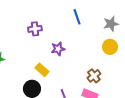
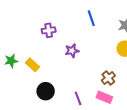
yellow rectangle: (42, 70) -> (32, 65), moved

